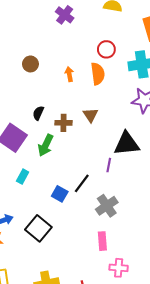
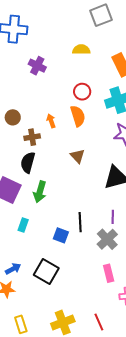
black semicircle: (38, 113) -> (28, 162), size x1.5
brown cross: (64, 123) -> (32, 137), moved
purple line: (109, 165) -> (113, 217), moved
black line: (82, 183) -> (80, 222), turned -30

